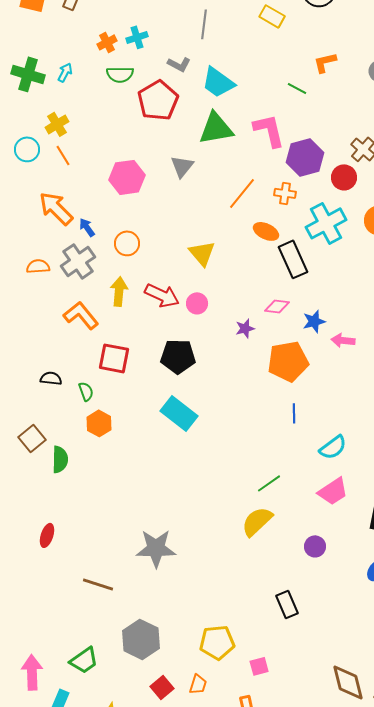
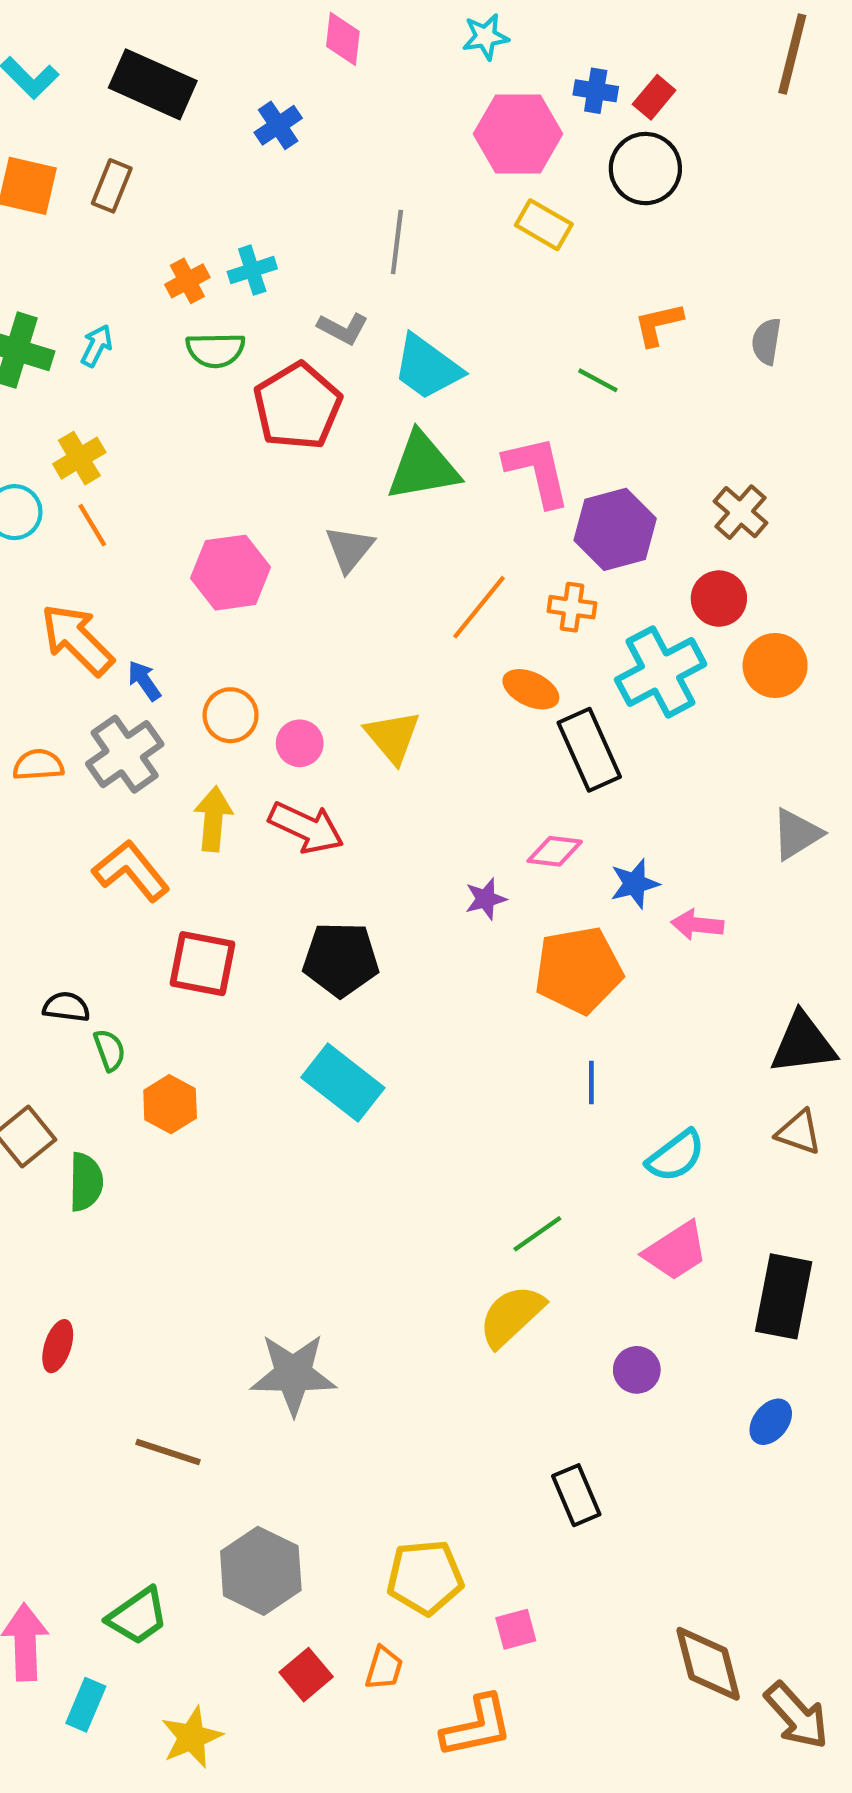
red circle: (344, 177) -> (719, 599), moved
pink circle: (197, 303) -> (300, 743), moved
green semicircle: (86, 391) -> (110, 1050), moved

